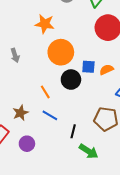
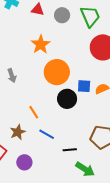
orange star: (45, 24) -> (41, 44), turned 30
orange line: (45, 92) -> (34, 112), moved
black line: (73, 131) -> (70, 150), turned 72

